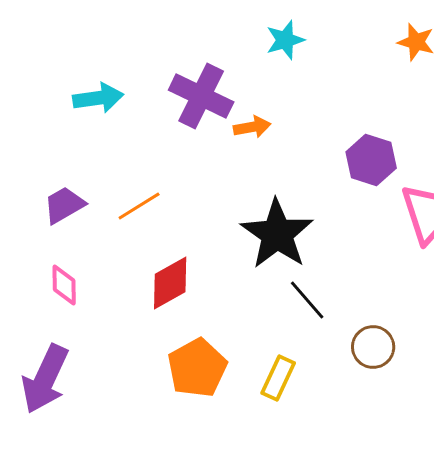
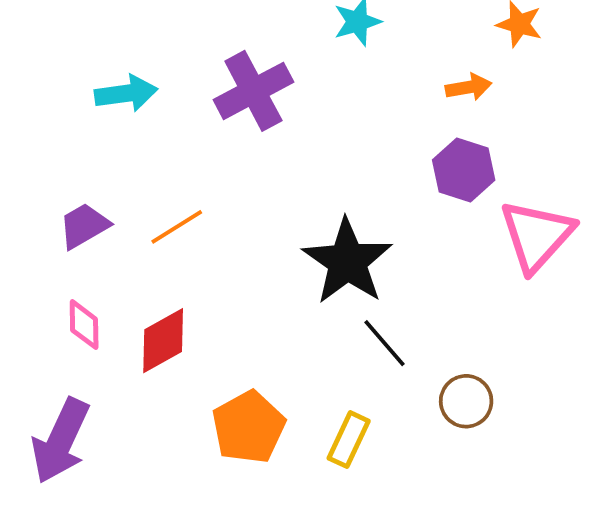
purple cross: (201, 96) -> (253, 91), turned 36
orange arrow: (252, 127) -> (469, 87), moved
red diamond: (170, 283) -> (163, 341), moved

